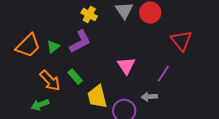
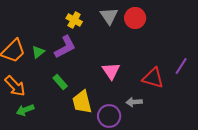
red triangle: (181, 41) -> (153, 78), moved, turned -35
purple line: (163, 74) -> (181, 66), moved
orange arrow: (50, 81) -> (15, 86), moved

